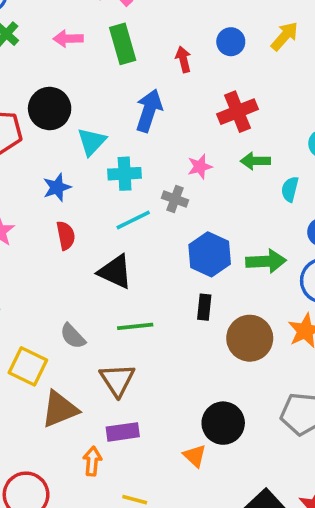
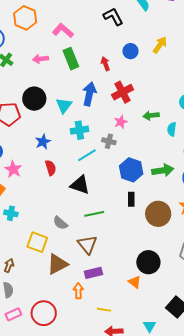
red cross: (238, 112) -> (123, 92), moved
cyan triangle: (92, 142) -> (64, 106), moved

